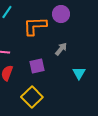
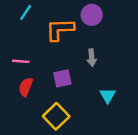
gray arrow: (61, 49) -> (92, 58), turned 136
cyan triangle: (79, 73) -> (108, 96), moved

